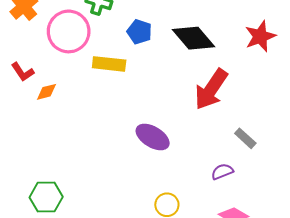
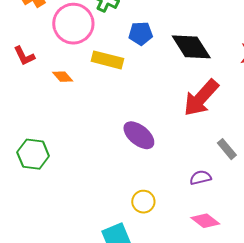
blue pentagon: (139, 32) -> (141, 33), turned -30
orange diamond: (46, 92) -> (63, 77), moved, turned 55
green hexagon: (46, 197) -> (33, 154), moved

